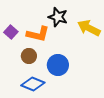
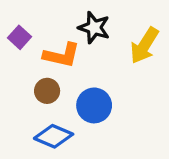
yellow arrow: (89, 28) -> (144, 45), turned -85
purple square: (11, 32) -> (19, 37), moved

